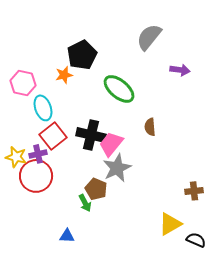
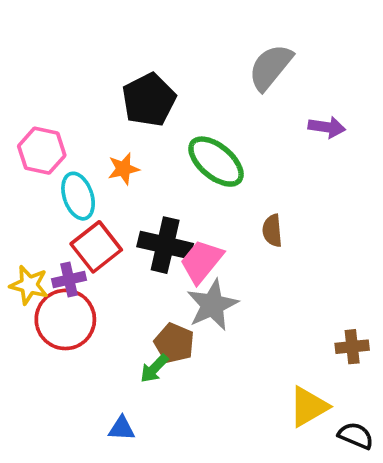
orange star: (64, 75) -> (123, 169), moved
green arrow: (85, 203) -> (154, 368), turned 72

